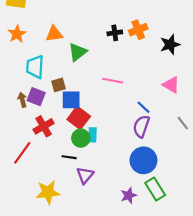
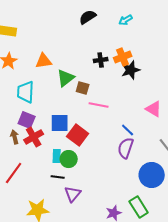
black star: (170, 45) -> (131, 70), moved
brown square: (58, 85) -> (83, 88), moved, turned 32
brown arrow: (22, 100) -> (15, 137), moved
red square: (79, 118) -> (78, 135), moved
red cross: (44, 126) -> (34, 137), moved
cyan rectangle: (92, 135) -> (57, 156), moved
blue circle: (143, 160) -> (152, 175), moved

